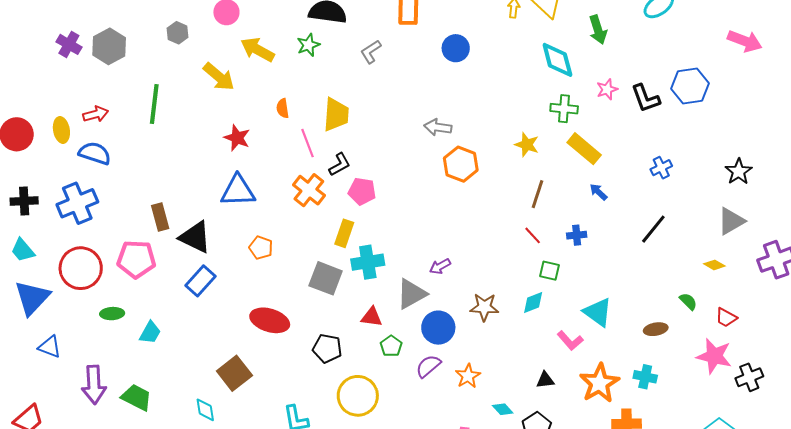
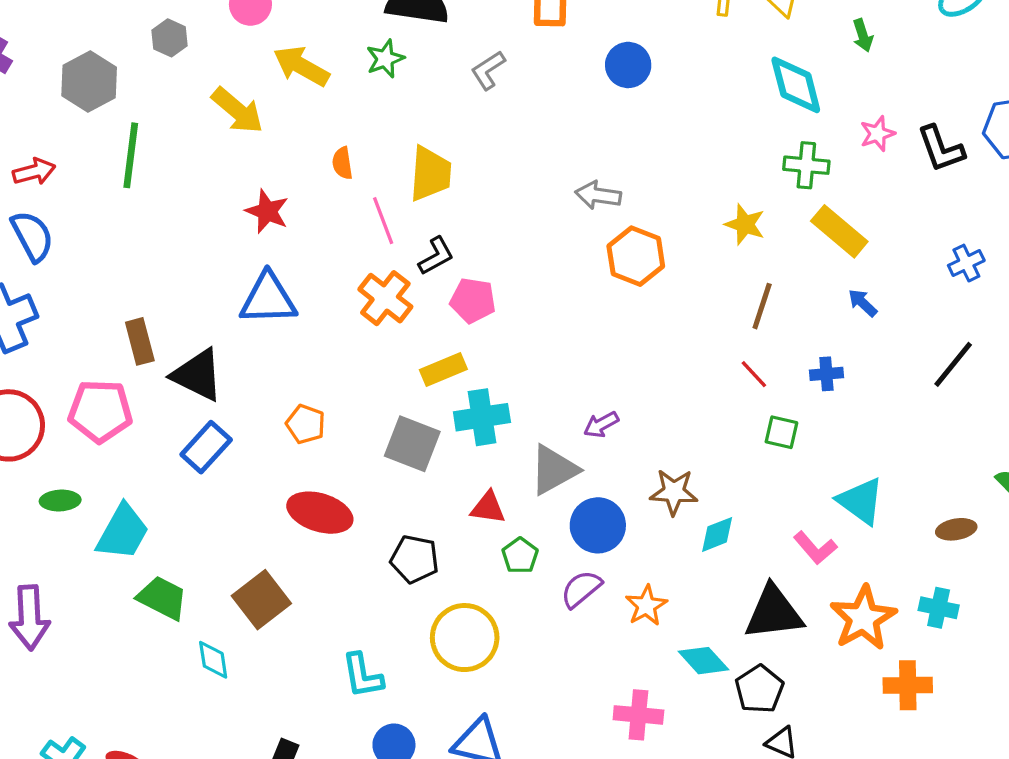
green arrow: (598, 30) -> (863, 35), size x0.7
gray hexagon: (109, 46) -> (89, 81), moved
blue semicircle: (95, 153) -> (32, 236), turned 44
yellow rectangle: (344, 233) -> (443, 370), turned 48
orange pentagon: (261, 248) -> (306, 424), moved
cyan diamond: (533, 303) -> (717, 534), moved
cyan trapezoid: (150, 333) -> (123, 532), size x1.5
black triangle: (545, 380) -> (774, 613), size x2.0
green trapezoid: (137, 397) -> (162, 598), moved
cyan diamond: (503, 409) -> (703, 661), size x1.4

